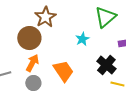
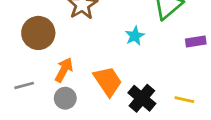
brown circle: (29, 38) -> (38, 33), moved
black cross: (106, 65) -> (142, 98), moved

